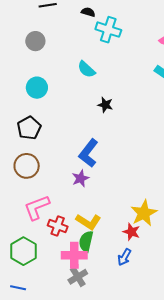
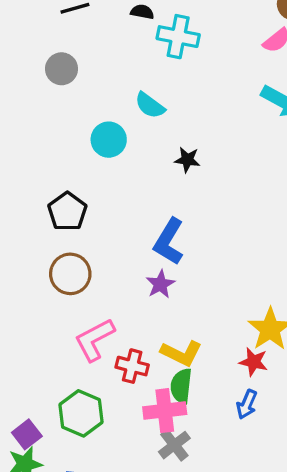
cyan circle: (37, 88) -> (109, 140), moved

